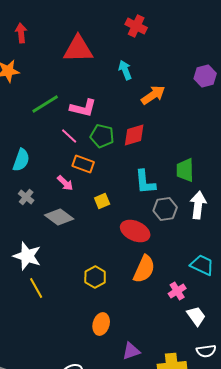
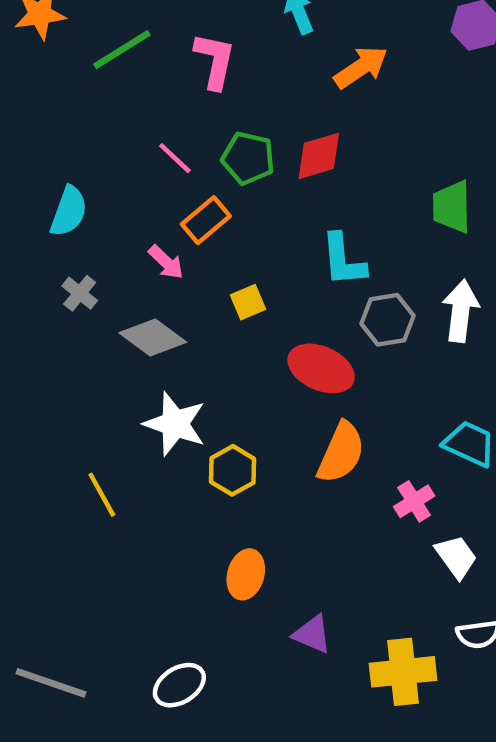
green line: (45, 104) -> (122, 50), moved
pink L-shape: (83, 108) -> (215, 61), moved, turned -92
orange rectangle: (83, 164) -> (206, 220), turned -60
green trapezoid: (185, 170) -> (452, 207), moved
white star: (27, 256) -> (175, 424), moved
purple triangle: (131, 351) -> (312, 634), turned 42

